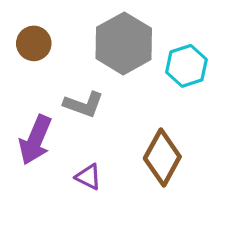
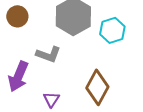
purple triangle: (88, 177) -> (51, 99), turned 36

